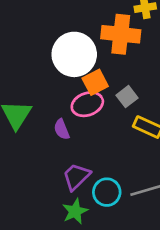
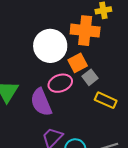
orange square: (95, 82) -> (78, 63), moved
purple semicircle: (62, 129) -> (41, 102), size x1.8

